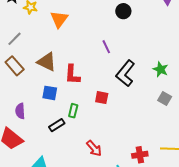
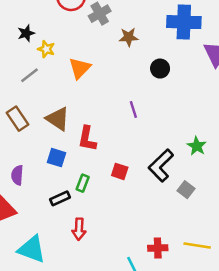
gray line: (14, 39) -> (29, 75), moved
black L-shape: (125, 73) -> (161, 165), moved
gray square: (165, 99) -> (186, 190), moved
red arrow: (94, 148) -> (79, 229), moved, turned 36

